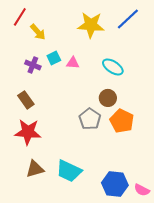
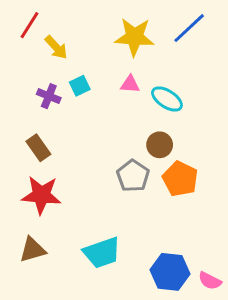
pink triangle: (73, 63) -> (130, 84), moved
brown triangle: (35, 169) -> (33, 250), moved
cyan trapezoid: (69, 171) -> (102, 253), turned -44

